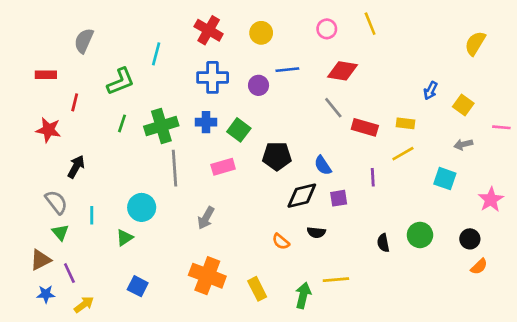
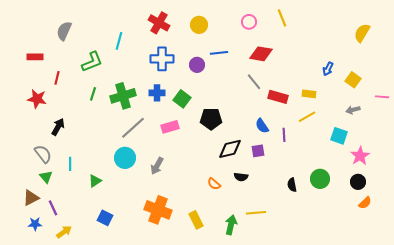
blue semicircle: (323, 165) -> (262, 126), moved
gray line: (174, 168) -> (133, 128), turned 52
pink star: (491, 200) -> (360, 156), moved
cyan circle: (142, 207) -> (125, 158), moved

